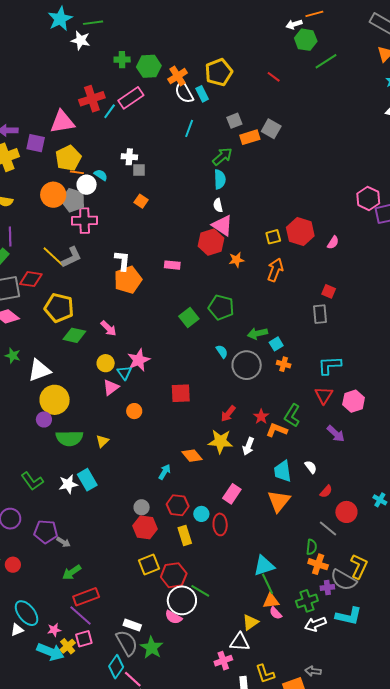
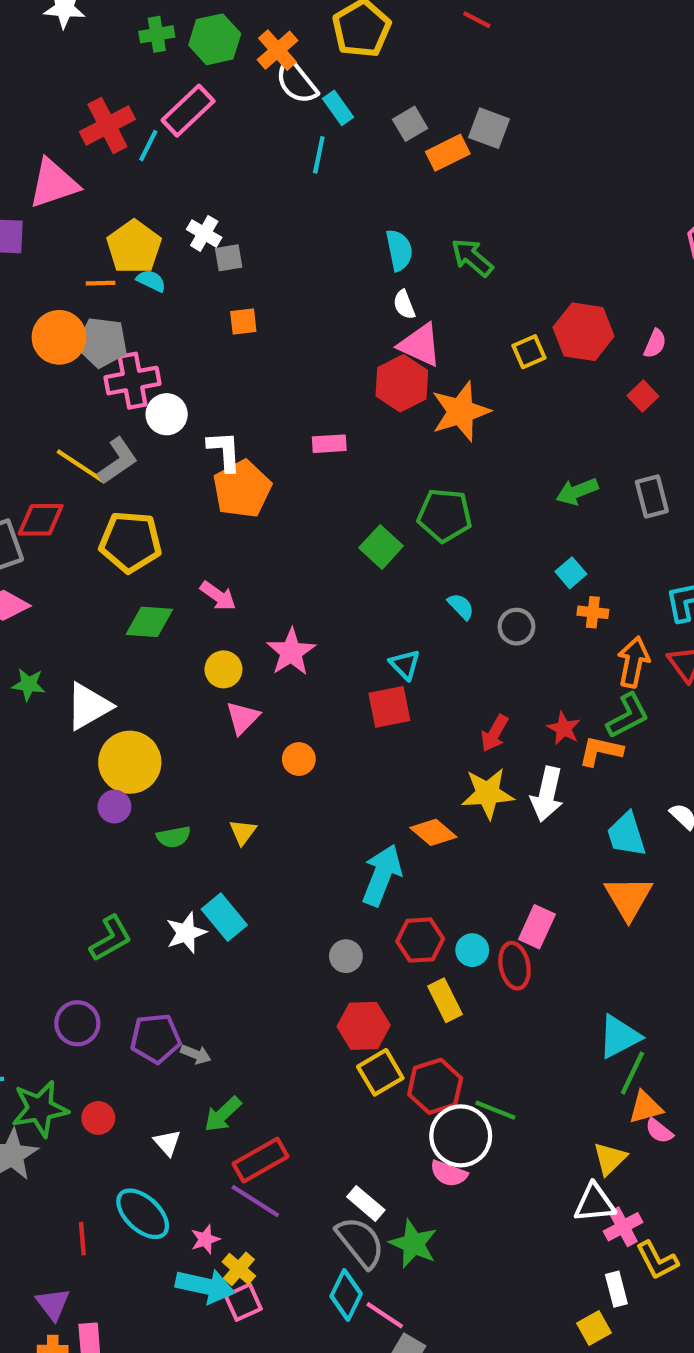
cyan rectangle: (202, 94) -> (338, 108), moved
green arrow: (222, 156) -> (472, 258), moved, turned -90
white cross: (129, 157) -> (204, 233), turned 35
yellow pentagon: (68, 158) -> (134, 247), moved
white circle: (87, 185) -> (167, 414), moved
orange square: (141, 201) -> (243, 322), turned -32
orange star: (236, 260) -> (461, 412), size x1.8
orange arrow: (275, 270) -> (633, 662), moved
red square: (329, 291) -> (643, 396), moved, turned 32
yellow pentagon: (59, 308) -> (130, 542), moved
green arrow: (257, 333) -> (577, 492), moved
gray circle: (247, 365) -> (516, 627), size x0.6
cyan triangle: (124, 373) -> (405, 665), moved
green L-shape: (292, 415) -> (628, 716), turned -140
green semicircle: (69, 438) -> (174, 837), size x0.6
white arrow: (248, 446) -> (547, 794), size x1.4
cyan arrow: (165, 472) -> (382, 875), size x1.8
green L-shape: (32, 481) -> (111, 938), turned -75
pink rectangle: (232, 494) -> (537, 927), moved
red hexagon: (145, 527) -> (364, 1026), moved
green line: (267, 584) -> (632, 1073), turned 60
white rectangle: (132, 625) -> (366, 1203), turned 30
white triangle: (17, 630) -> (167, 1143), moved, turned -40
pink square: (84, 639) -> (243, 1302), moved
pink cross: (223, 661) -> (623, 1227), moved

